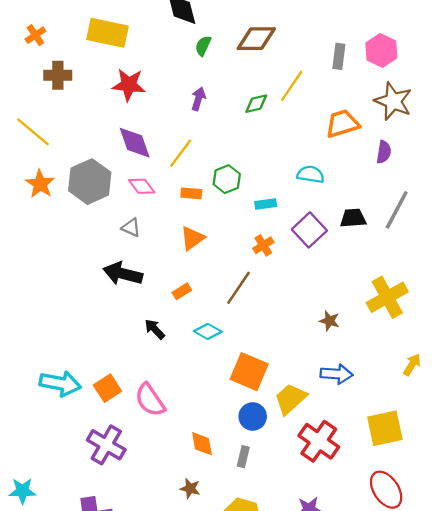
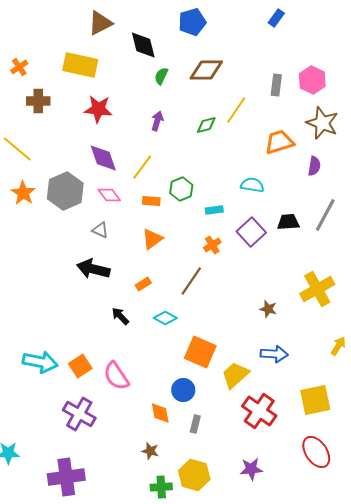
blue circle: (253, 416) -> (183, 390), moved

